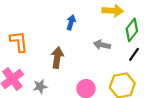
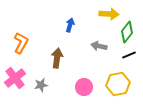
orange L-shape: (19, 42) -> (21, 43), turned 35
black line: (134, 54) -> (129, 55), turned 32

